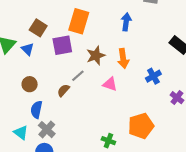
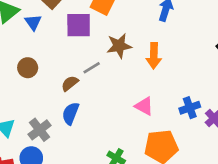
blue cross: (153, 76) -> (190, 108), moved
pink triangle: (110, 84) -> (144, 106), moved
blue semicircle: (36, 110) -> (71, 113), moved

